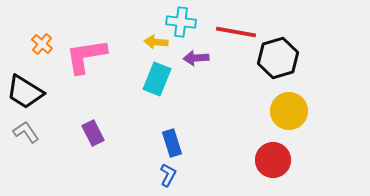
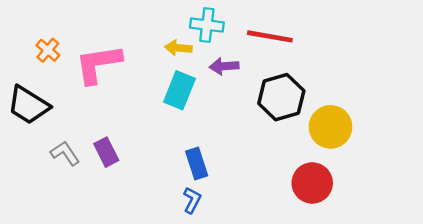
black hexagon: (278, 58) -> (281, 97), moved
gray L-shape: (26, 132) -> (65, 153), moved

